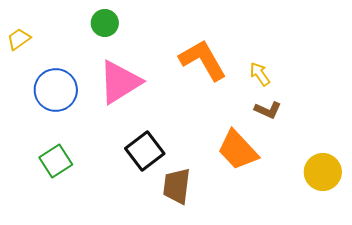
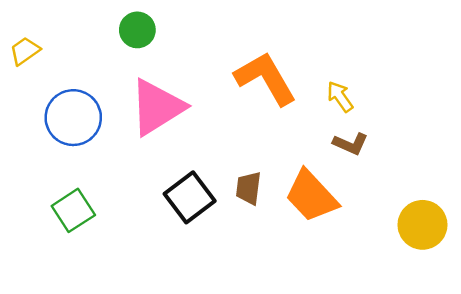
brown trapezoid: (177, 186) -> (249, 188), moved, size x0.7

